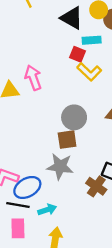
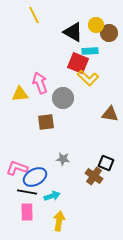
red square: (78, 54) -> (78, 63), size x1.5
gray circle: (74, 117) -> (63, 98), moved
brown square: (67, 140) -> (46, 122), moved
gray star: (60, 166) -> (63, 159), size x0.6

